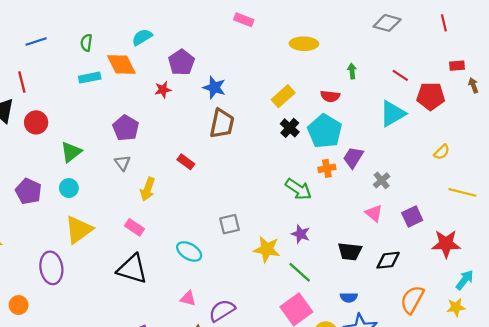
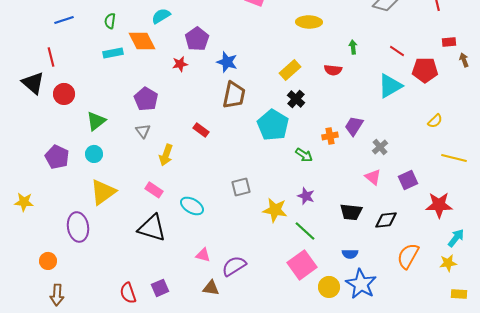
cyan pentagon: (325, 131) -> (273, 125), moved
green arrow: (298, 189) -> (304, 155), size x0.7
cyan ellipse: (189, 251) -> (192, 206), moved

